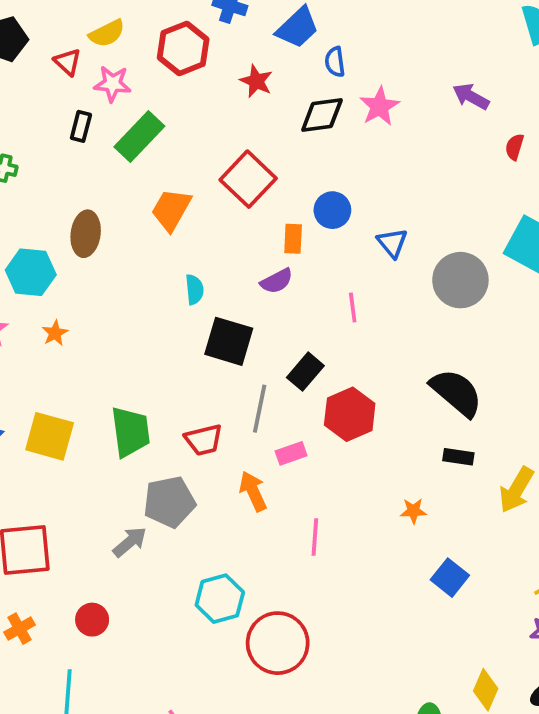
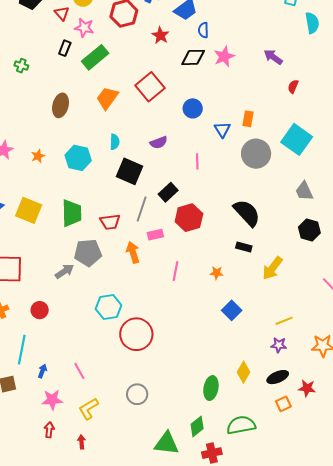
orange rectangle: (293, 239) -> (248, 119), moved
cyan hexagon: (31, 272) -> (78, 158), moved
pink line: (315, 537) -> (175, 271), moved

